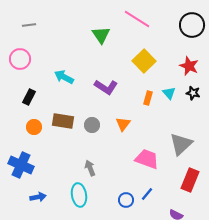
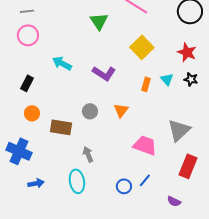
pink circle: (20, 59) -> (28, 35), moved
brown rectangle: (63, 121) -> (61, 127), moved

